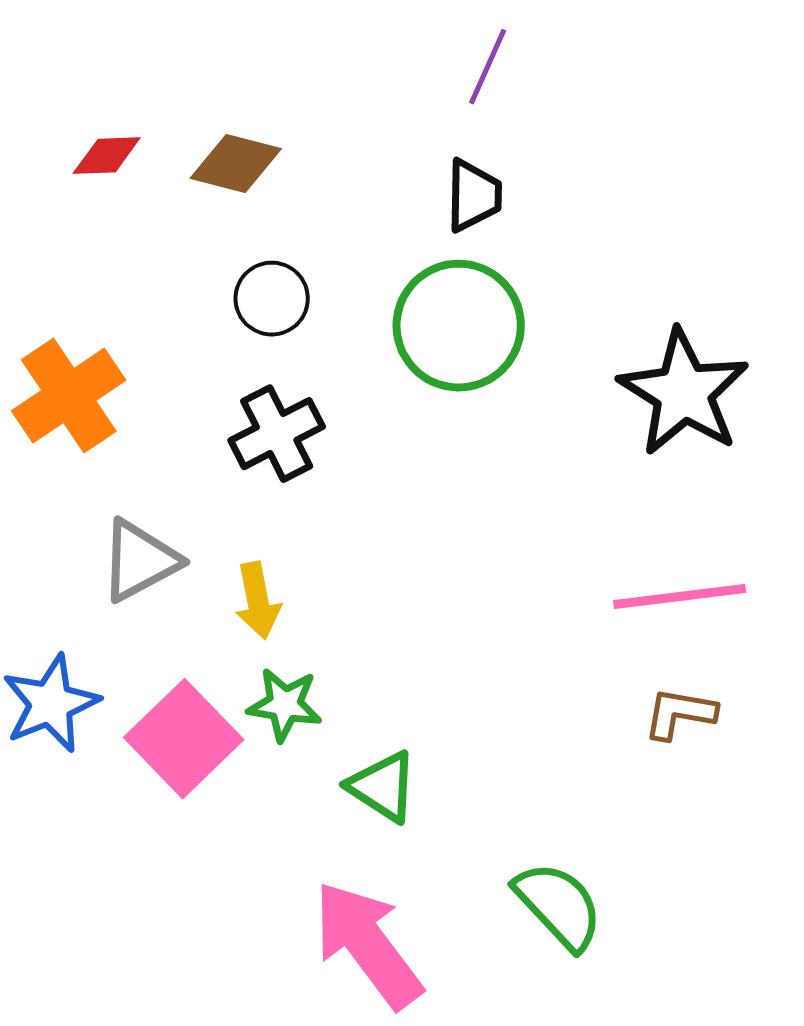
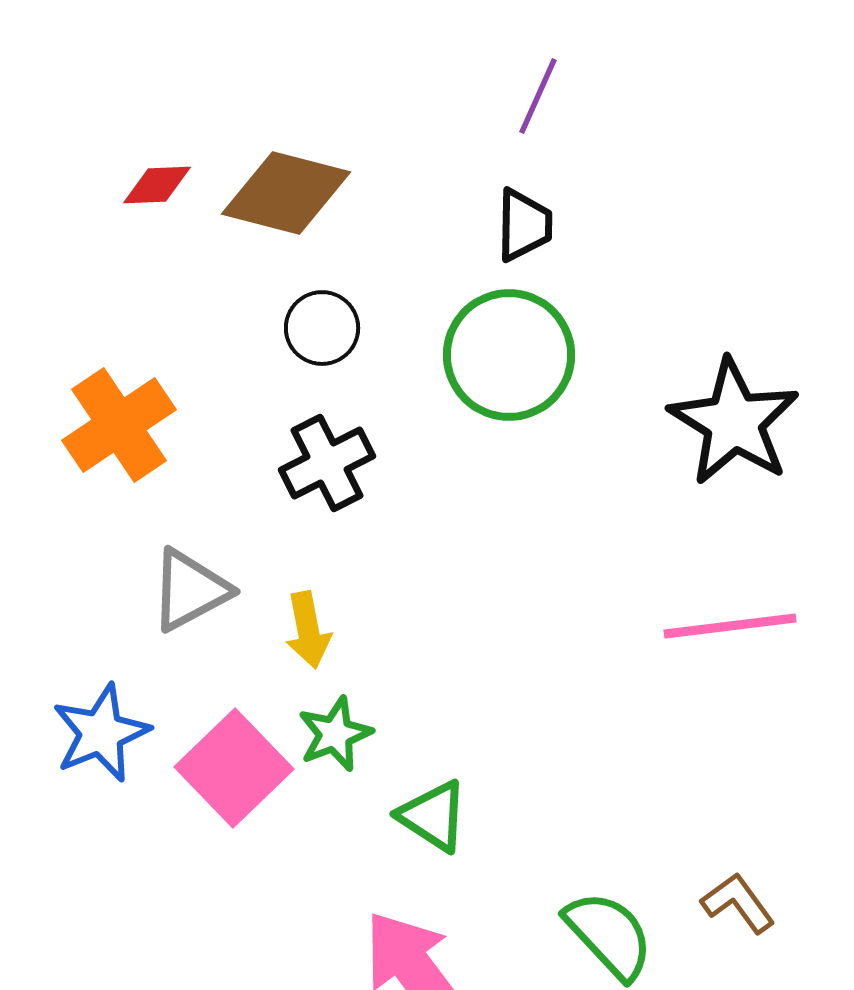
brown diamond: (236, 164) -> (286, 193), size x1.4
green star: (285, 705) -> (335, 734), turned -30
brown L-shape: (680, 714) -> (738, 903), moved, turned 44

